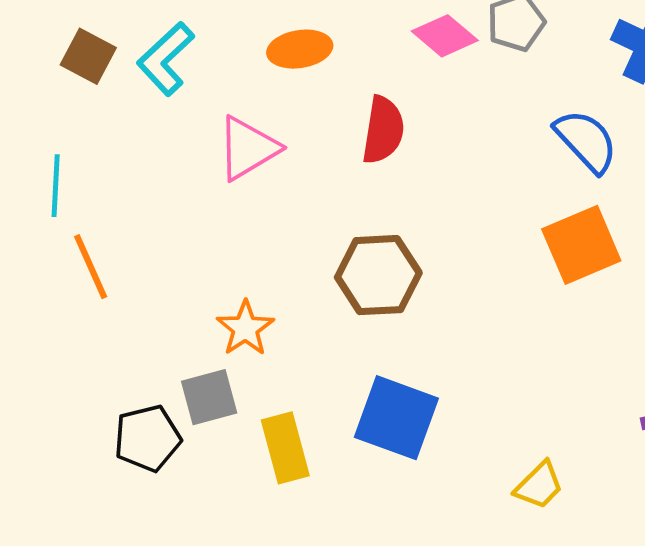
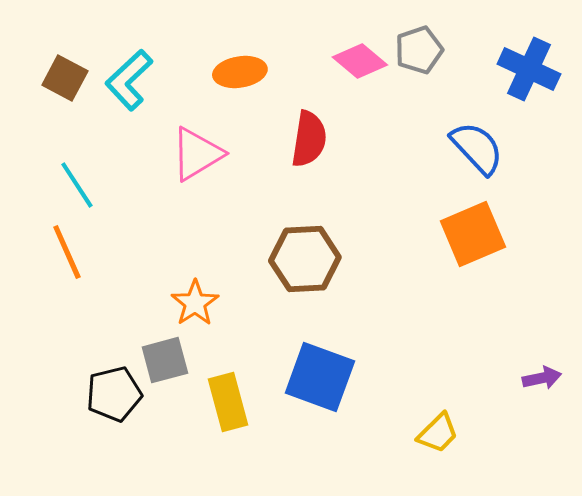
cyan line: (56, 186) -> (77, 185), moved, turned -36

